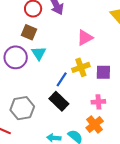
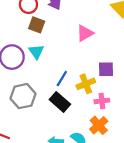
brown square: (29, 32) -> (37, 25), moved
yellow cross: (81, 67) -> (86, 84), moved
gray hexagon: (22, 108) -> (23, 96), moved

